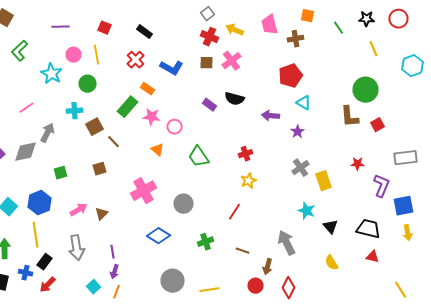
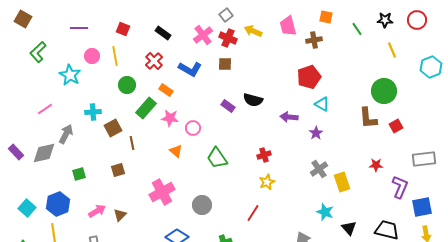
pink cross: (232, 61) -> (203, 35), moved
green circle: (88, 84) -> (127, 85), moved
brown line: (114, 142) -> (132, 143), turned 32

